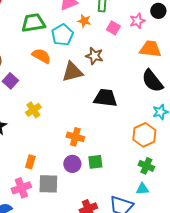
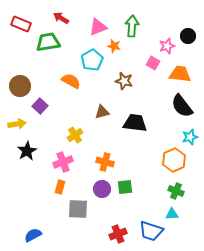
green trapezoid: (33, 23) -> (48, 42), moved
pink square: (113, 28) -> (153, 63), moved
brown triangle: (72, 72) -> (102, 112), moved, size x0.7
yellow cross: (33, 110) -> (75, 135), moved
pink cross: (21, 188) -> (63, 162), moved

